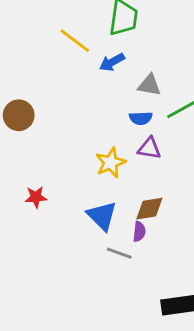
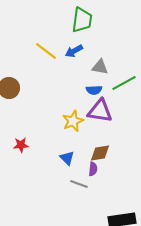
yellow line: (75, 41) -> (46, 51), moved
purple triangle: (149, 148) -> (100, 111), size x1.5
blue triangle: (102, 216) -> (67, 158), size x0.7

